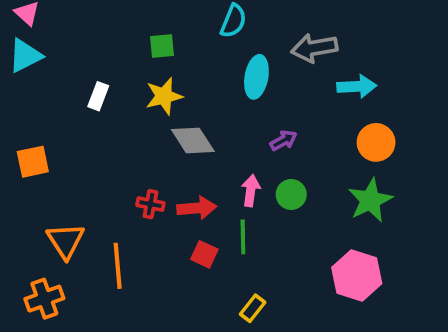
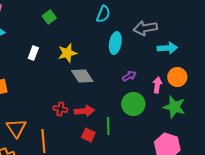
green square: (162, 46) -> (49, 17), moved, turned -32
pink arrow: (251, 191) -> (157, 85), moved
green circle: (291, 194) -> (133, 104), size x1.5
green star: (370, 200) -> (174, 107), turned -30

